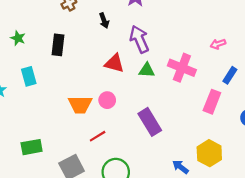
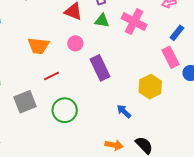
pink circle: (107, 100) -> (75, 43), moved
pink rectangle: (212, 102) -> (170, 57), moved, turned -55
yellow hexagon: (209, 153) -> (150, 87), moved

